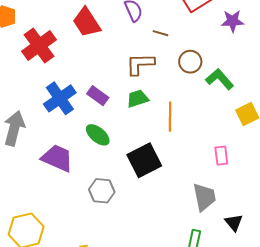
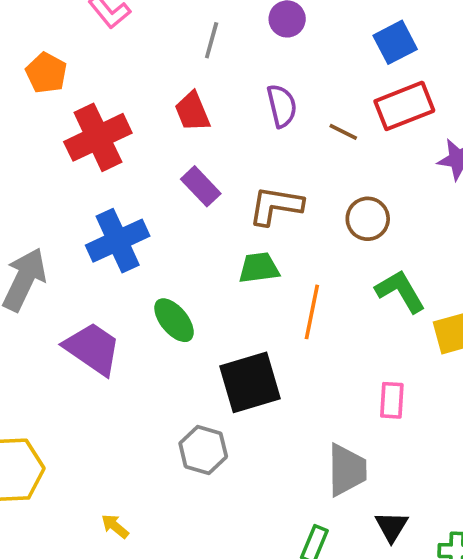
red trapezoid: (87, 22) -> (192, 112), size x0.7
brown line: (160, 33) -> (343, 132), moved
green L-shape: (220, 79) -> (400, 291), moved
purple rectangle: (98, 96) -> (201, 186), moved
gray hexagon: (102, 191) -> (203, 450), moved

